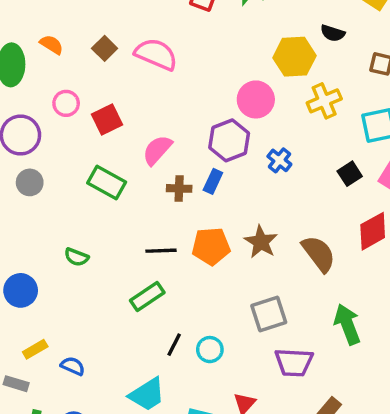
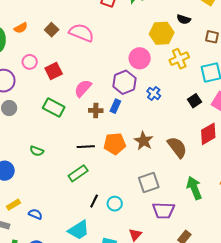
orange semicircle: (52, 45) -> (21, 28), turned 120

